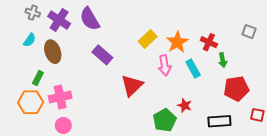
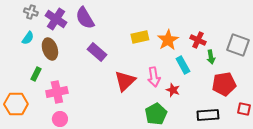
gray square: (249, 32) -> (238, 45), moved, size x1.6
yellow rectangle: (148, 39) -> (140, 37), turned 30
pink arrow: (165, 65) -> (154, 77), moved
orange hexagon: (31, 102) -> (16, 104), moved
red star: (185, 105) -> (173, 90), moved

